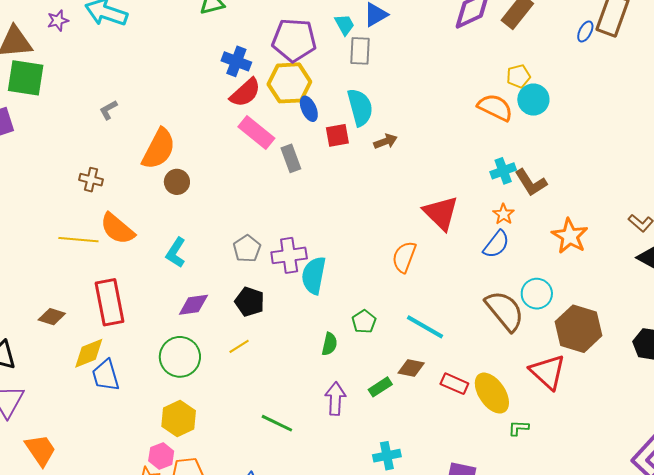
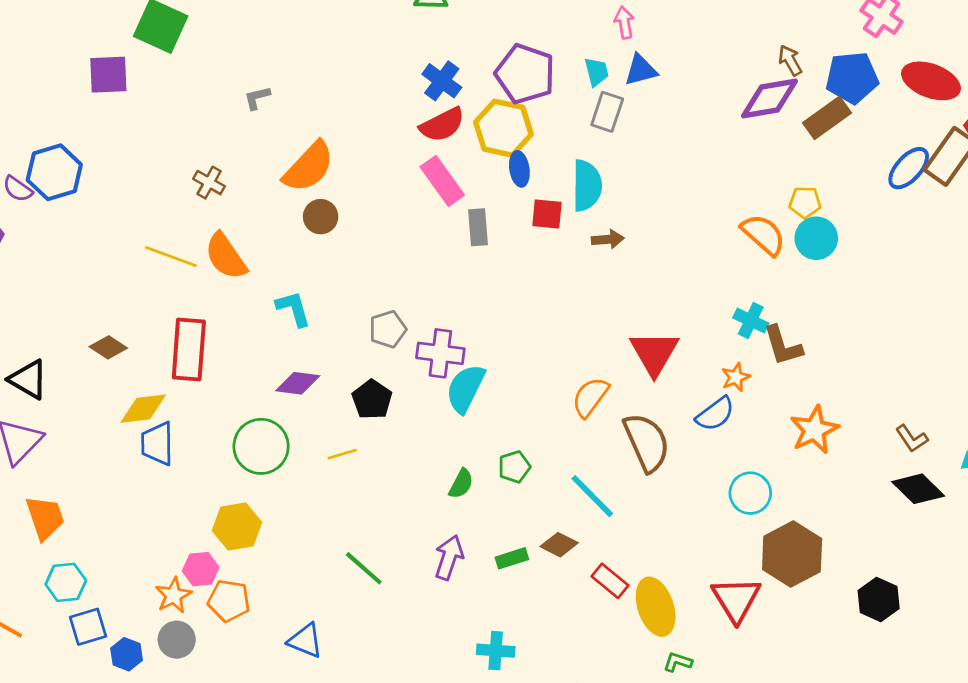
blue ellipse: (585, 31) -> (909, 168), size x1.6
cyan cross: (503, 171) -> (751, 320), turned 30
cyan L-shape: (176, 253) -> (293, 309), turned 116
brown semicircle: (505, 311) -> (647, 442), moved

